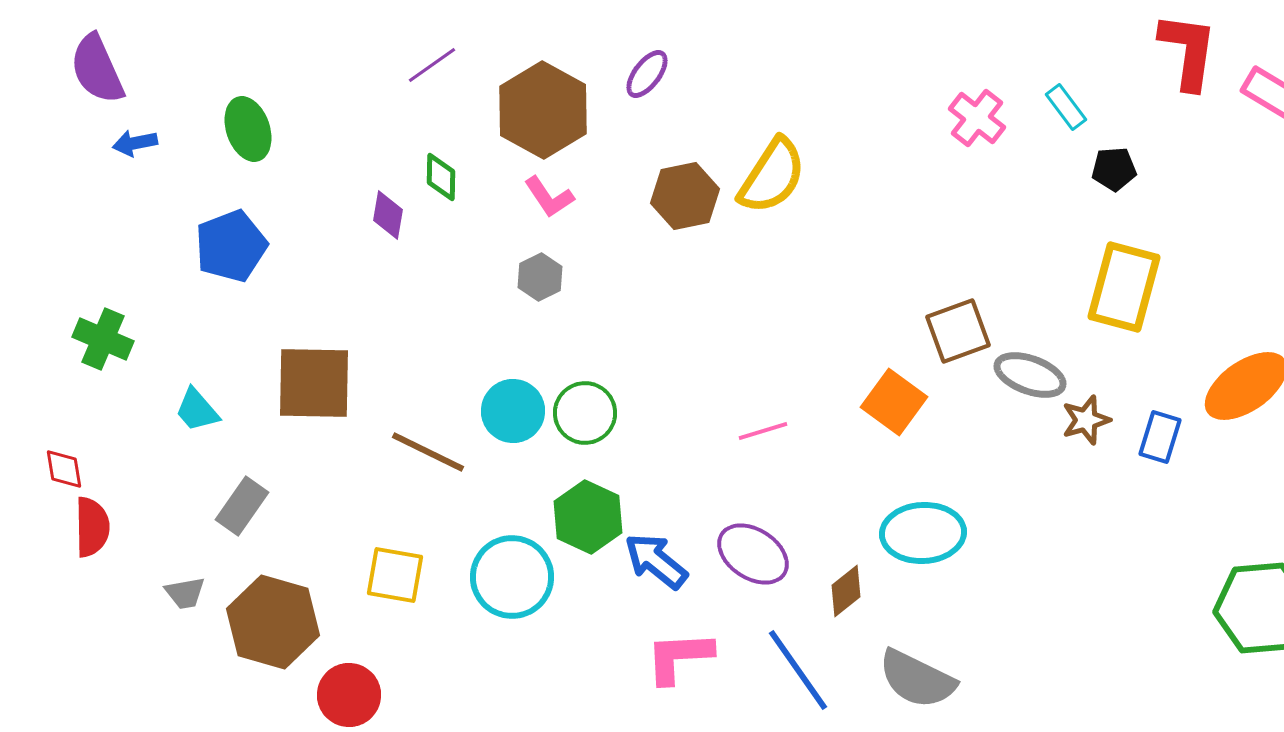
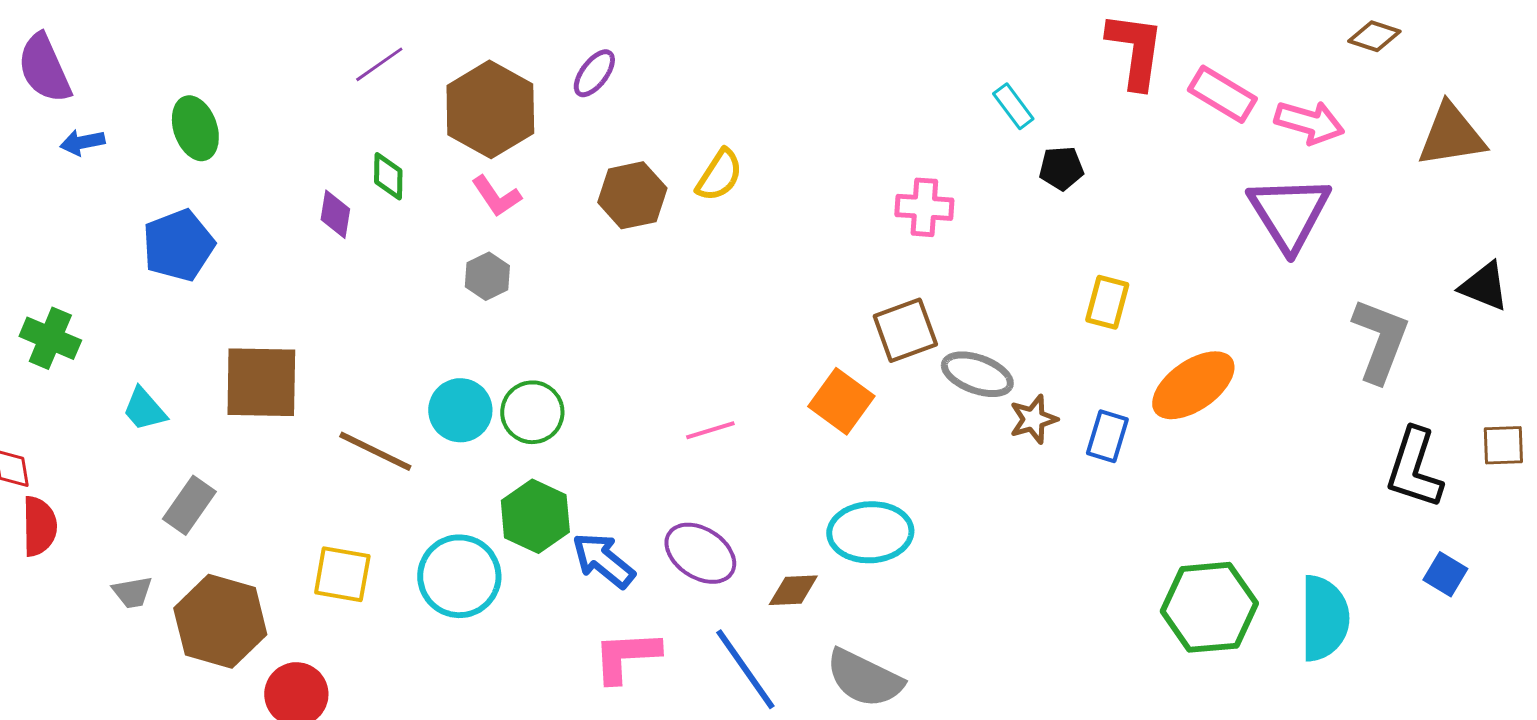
pink cross: (977, 118) -> (924, 207), moved, turned -34
yellow semicircle: (772, 176) -> (719, 175), size x0.7
yellow rectangle: (1124, 287) -> (1107, 302), moved, size x0.6
brown diamond: (846, 591) -> (793, 590), turned 36

